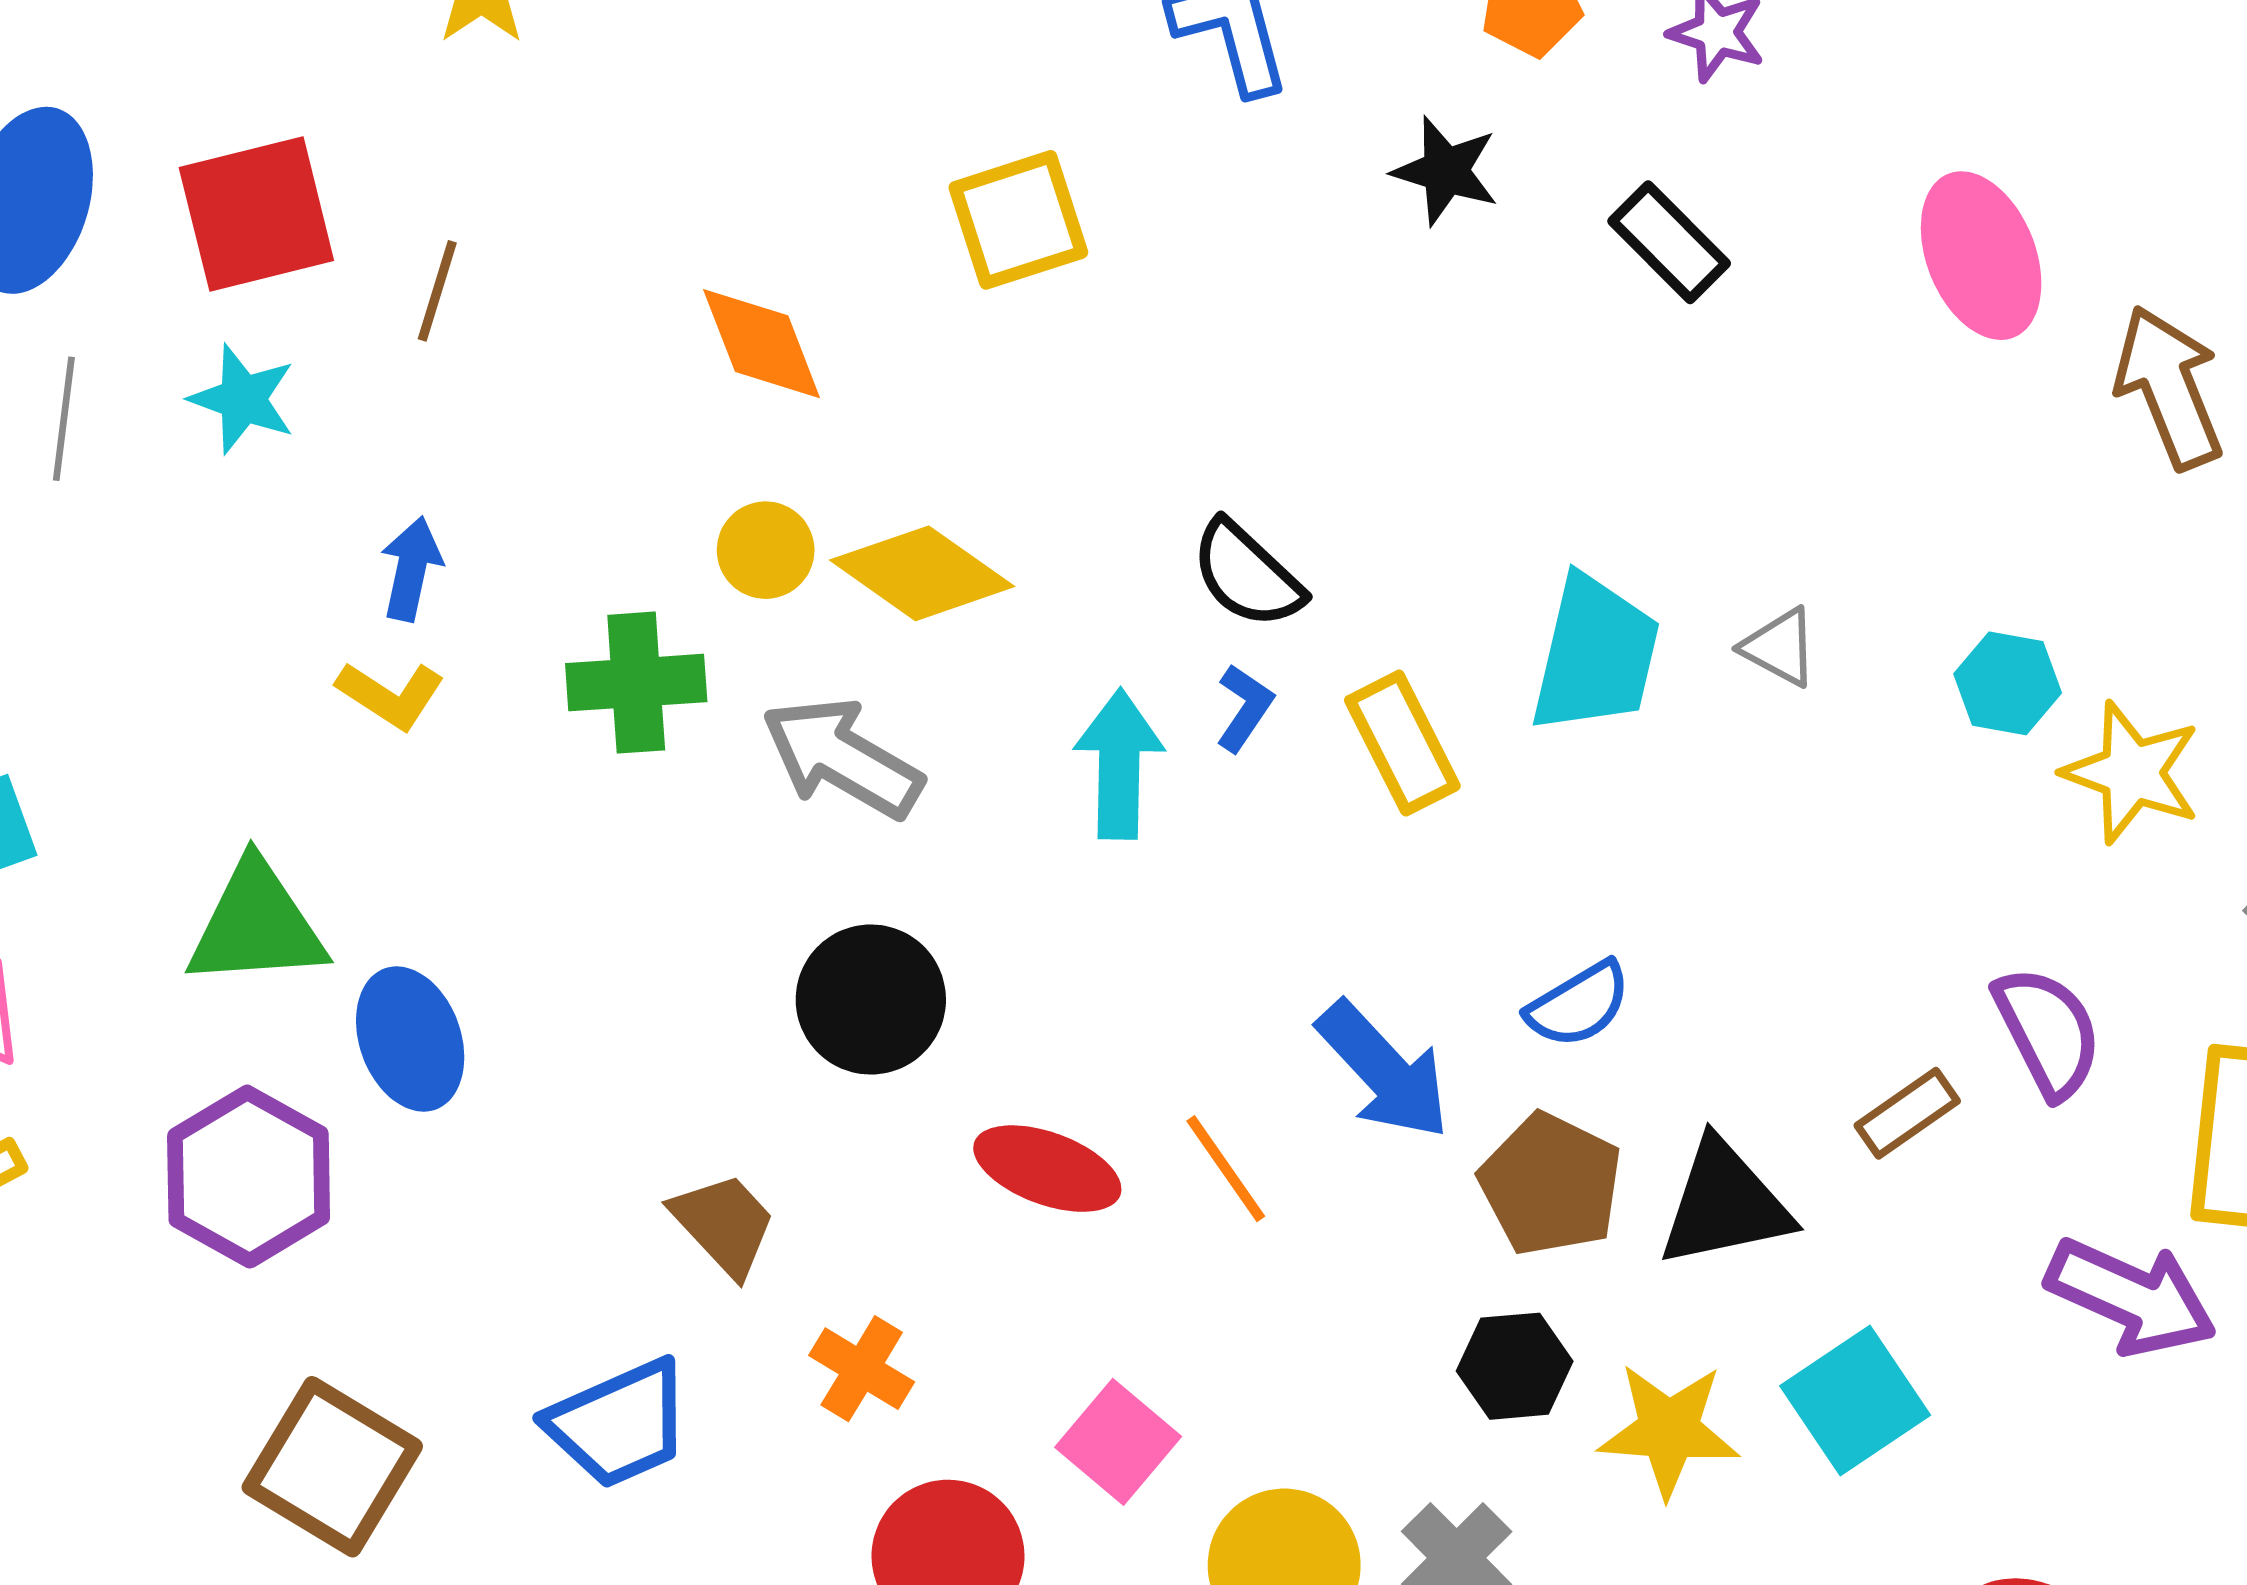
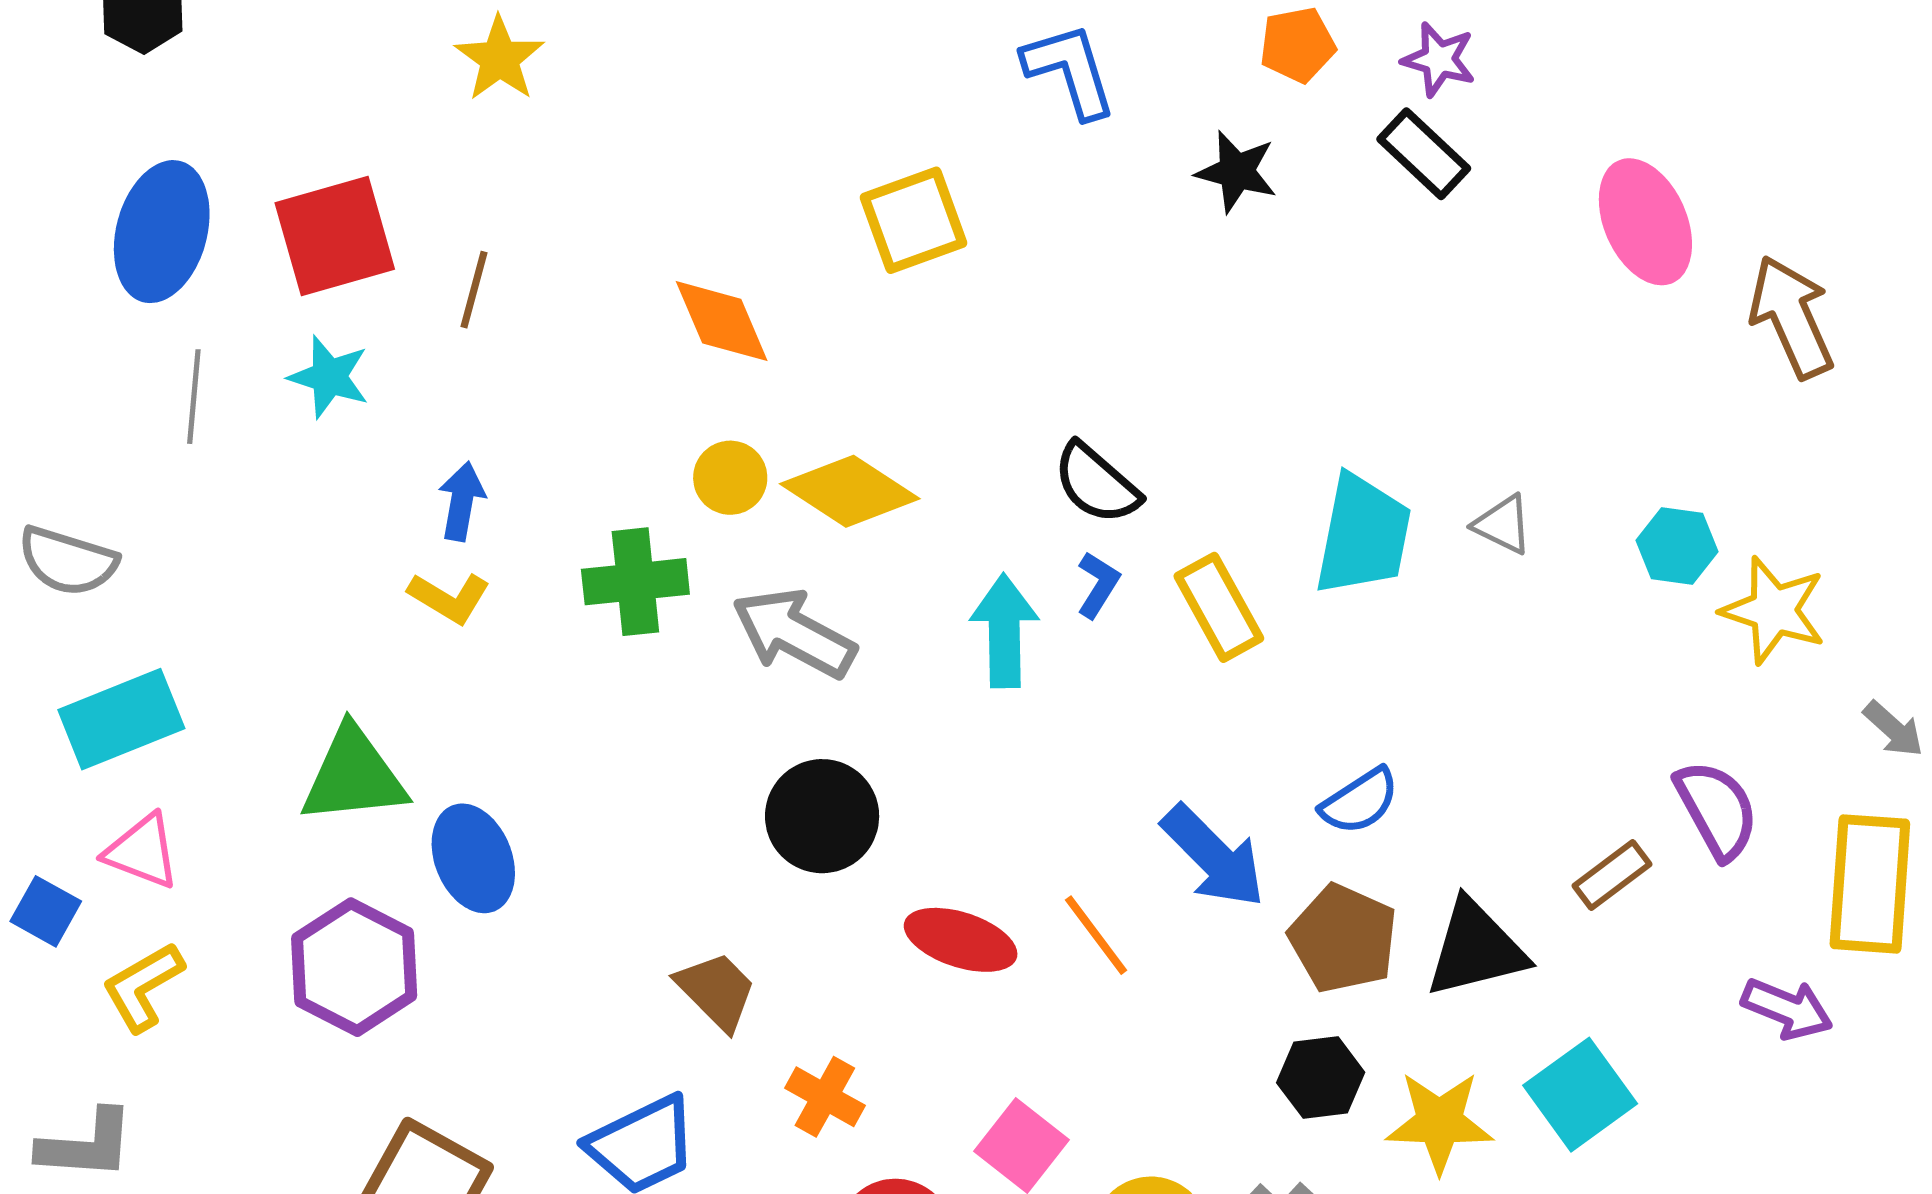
black rectangle: (1669, 242) -> (1424, 154), moved
purple arrow: (2131, 1297) -> (1787, 1009), size x0.7

